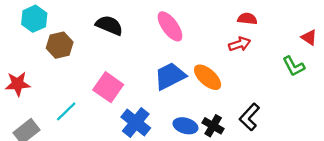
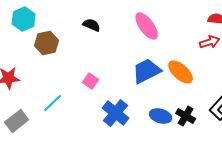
black semicircle: (109, 25) -> (92, 25), size x0.7
pink square: (108, 87) -> (91, 81), size x0.6

